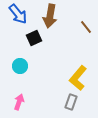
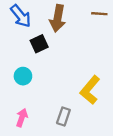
brown line: (86, 27) -> (99, 14), moved, turned -48
gray rectangle: (71, 102) -> (63, 117), moved

